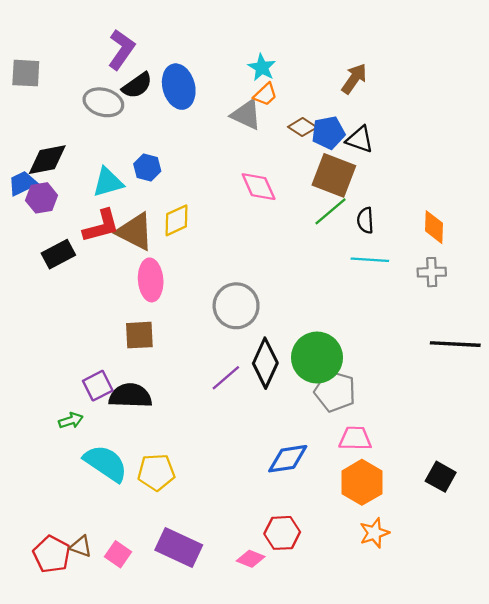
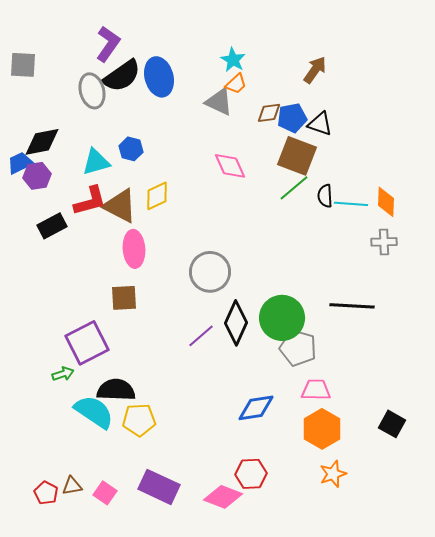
black semicircle: (137, 85) -> (122, 76), size x1.4
gray ellipse: (103, 102) -> (92, 91), turned 60
brown diamond: (302, 127) -> (269, 113), turned -40
cyan line: (370, 260) -> (351, 204), moved
black line: (455, 344) -> (352, 306), moved
purple square: (98, 386) -> (87, 343), size x1.6
black semicircle: (130, 396) -> (116, 390), moved
brown triangle: (81, 546) -> (72, 486), turned -30
red pentagon: (52, 554) -> (46, 493), size x0.7
pink diamond: (251, 559) -> (223, 497), size x1.5

